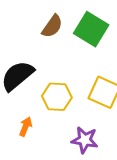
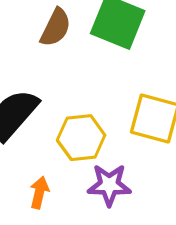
purple star: (85, 140) -> (109, 185), moved

